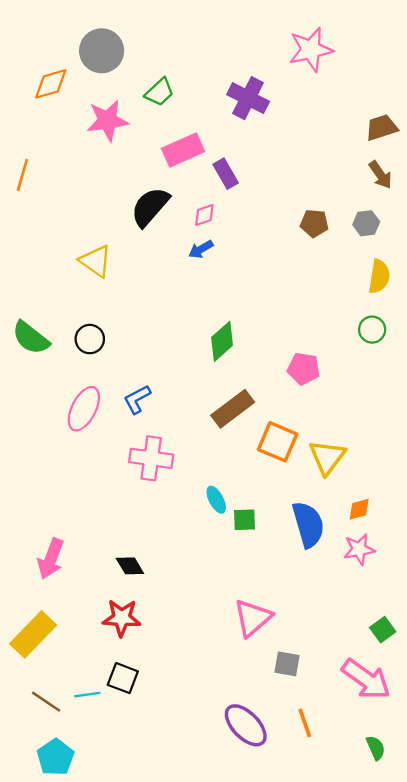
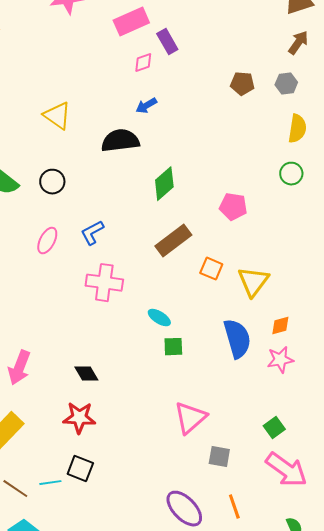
brown arrow: (380, 175) -> (298, 43), turned -110
black semicircle: (150, 207) -> (120, 141), moved, turned 42
pink diamond: (204, 215) -> (143, 63), moved
pink ellipse: (84, 409) -> (47, 241), size x0.7
orange square: (278, 442) -> (211, 269), size x0.7
cyan ellipse: (216, 500) -> (159, 318), turned -30
green square: (245, 520) -> (173, 347), moved
green square: (383, 630) -> (274, 428), moved

